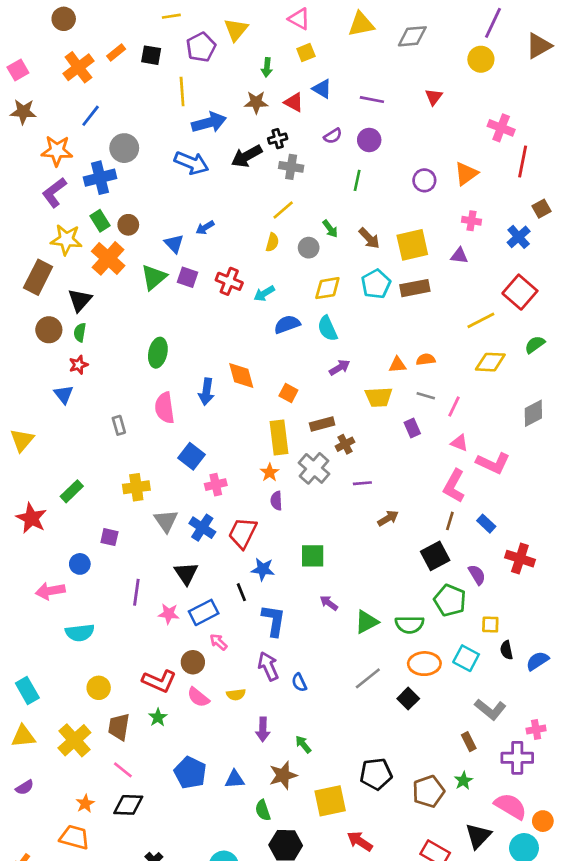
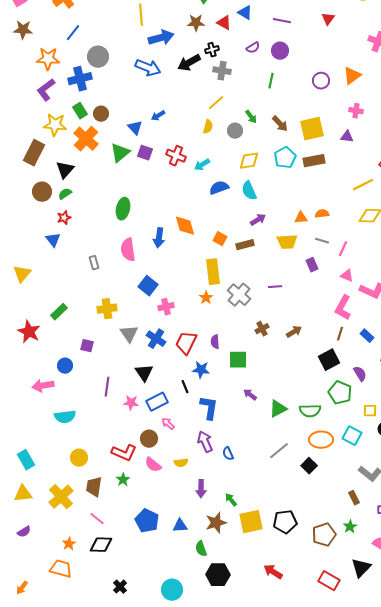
green semicircle: (80, 332) -> (65, 194), turned 48
brown rectangle: (322, 424) -> (245, 245), moved
brown cross: (345, 444) -> (262, 329), moved
purple line: (362, 483) -> (275, 287), moved
purple semicircle: (276, 501) -> (215, 342), moved
yellow square: (330, 801) -> (251, 522), moved

